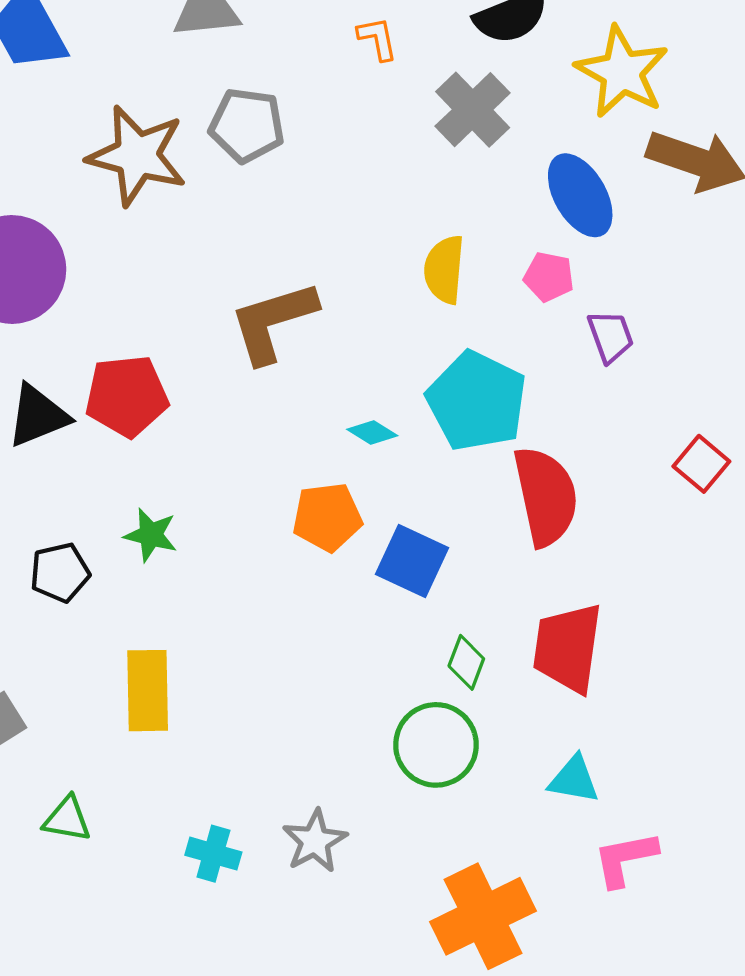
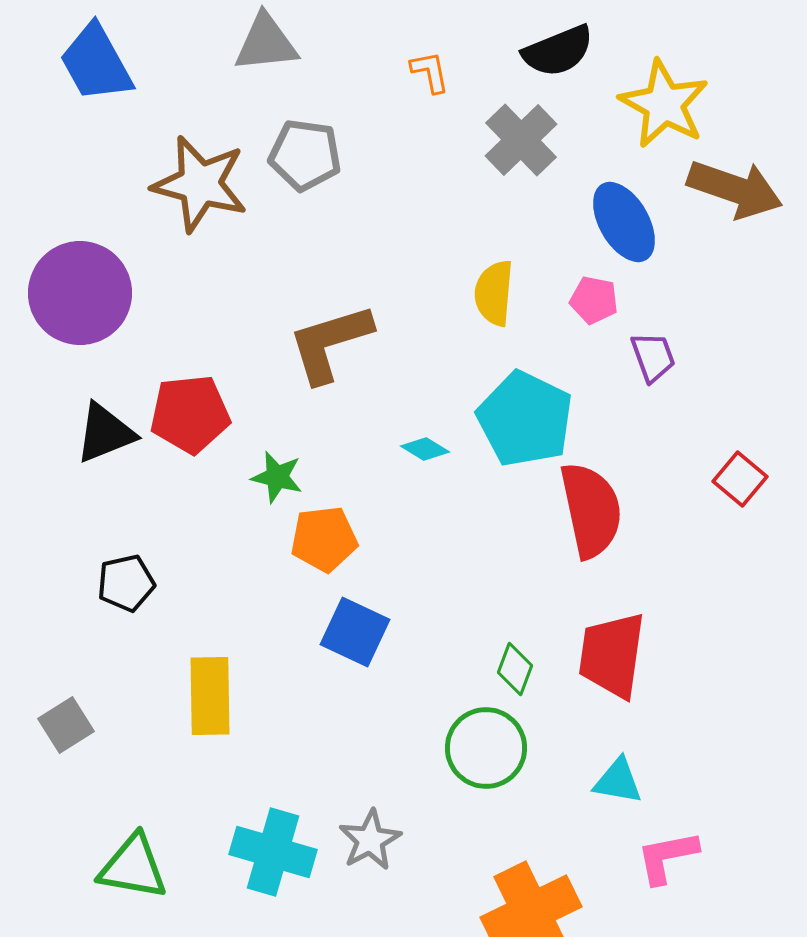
orange pentagon: (327, 517) -> (324, 539), moved
green star: (151, 535) -> (277, 477), moved
blue square: (412, 561) -> (355, 632), moved
green triangle: (67, 819) -> (133, 867), moved, size x1.5
cyan cross: (213, 854) -> (273, 852), size x1.6

